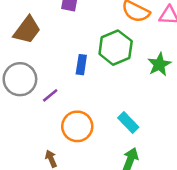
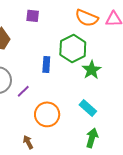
green star: (159, 64) -> (92, 70), moved

